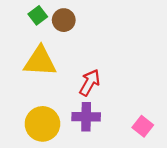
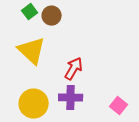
yellow triangle: (40, 61) -> (32, 51), turned 40

